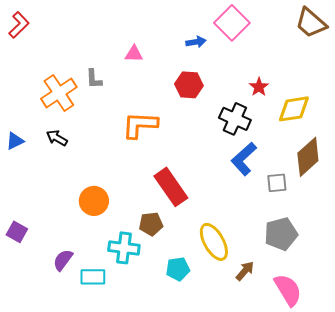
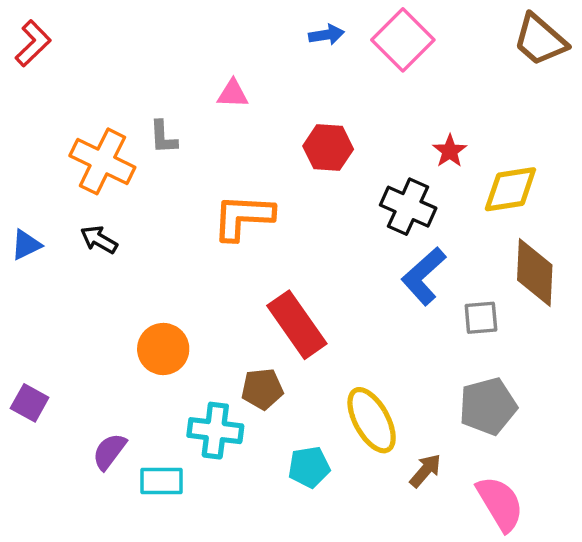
blue arrow: (196, 42) -> (326, 35), moved
orange cross: (59, 93) -> (102, 161), turned -30
brown diamond: (308, 157) -> (535, 273), turned -45

